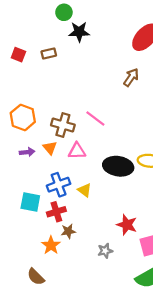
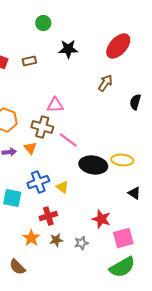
black star: (79, 32) -> (68, 49), moved
pink line: (95, 119) -> (68, 140), moved
pink triangle: (77, 151) -> (55, 105), moved
red cross: (56, 212) -> (48, 216), moved
brown star: (68, 231) -> (56, 240), moved

